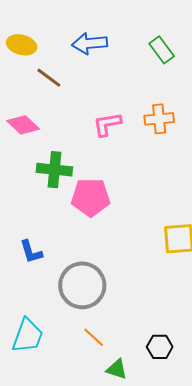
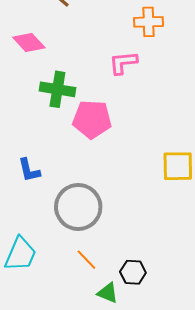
orange cross: (159, 119) -> (148, 22), moved
pink L-shape: (107, 124) -> (123, 63), moved
black hexagon: (160, 347) -> (133, 272), moved

